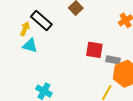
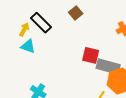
gray rectangle: (113, 60) -> (108, 67), size x1.6

